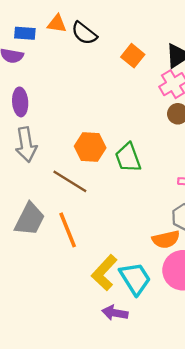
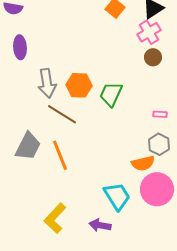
gray arrow: (26, 145) -> (47, 83), moved
green trapezoid: (128, 158) -> (111, 94), turned 44
yellow L-shape: (104, 273) -> (55, 218), moved

